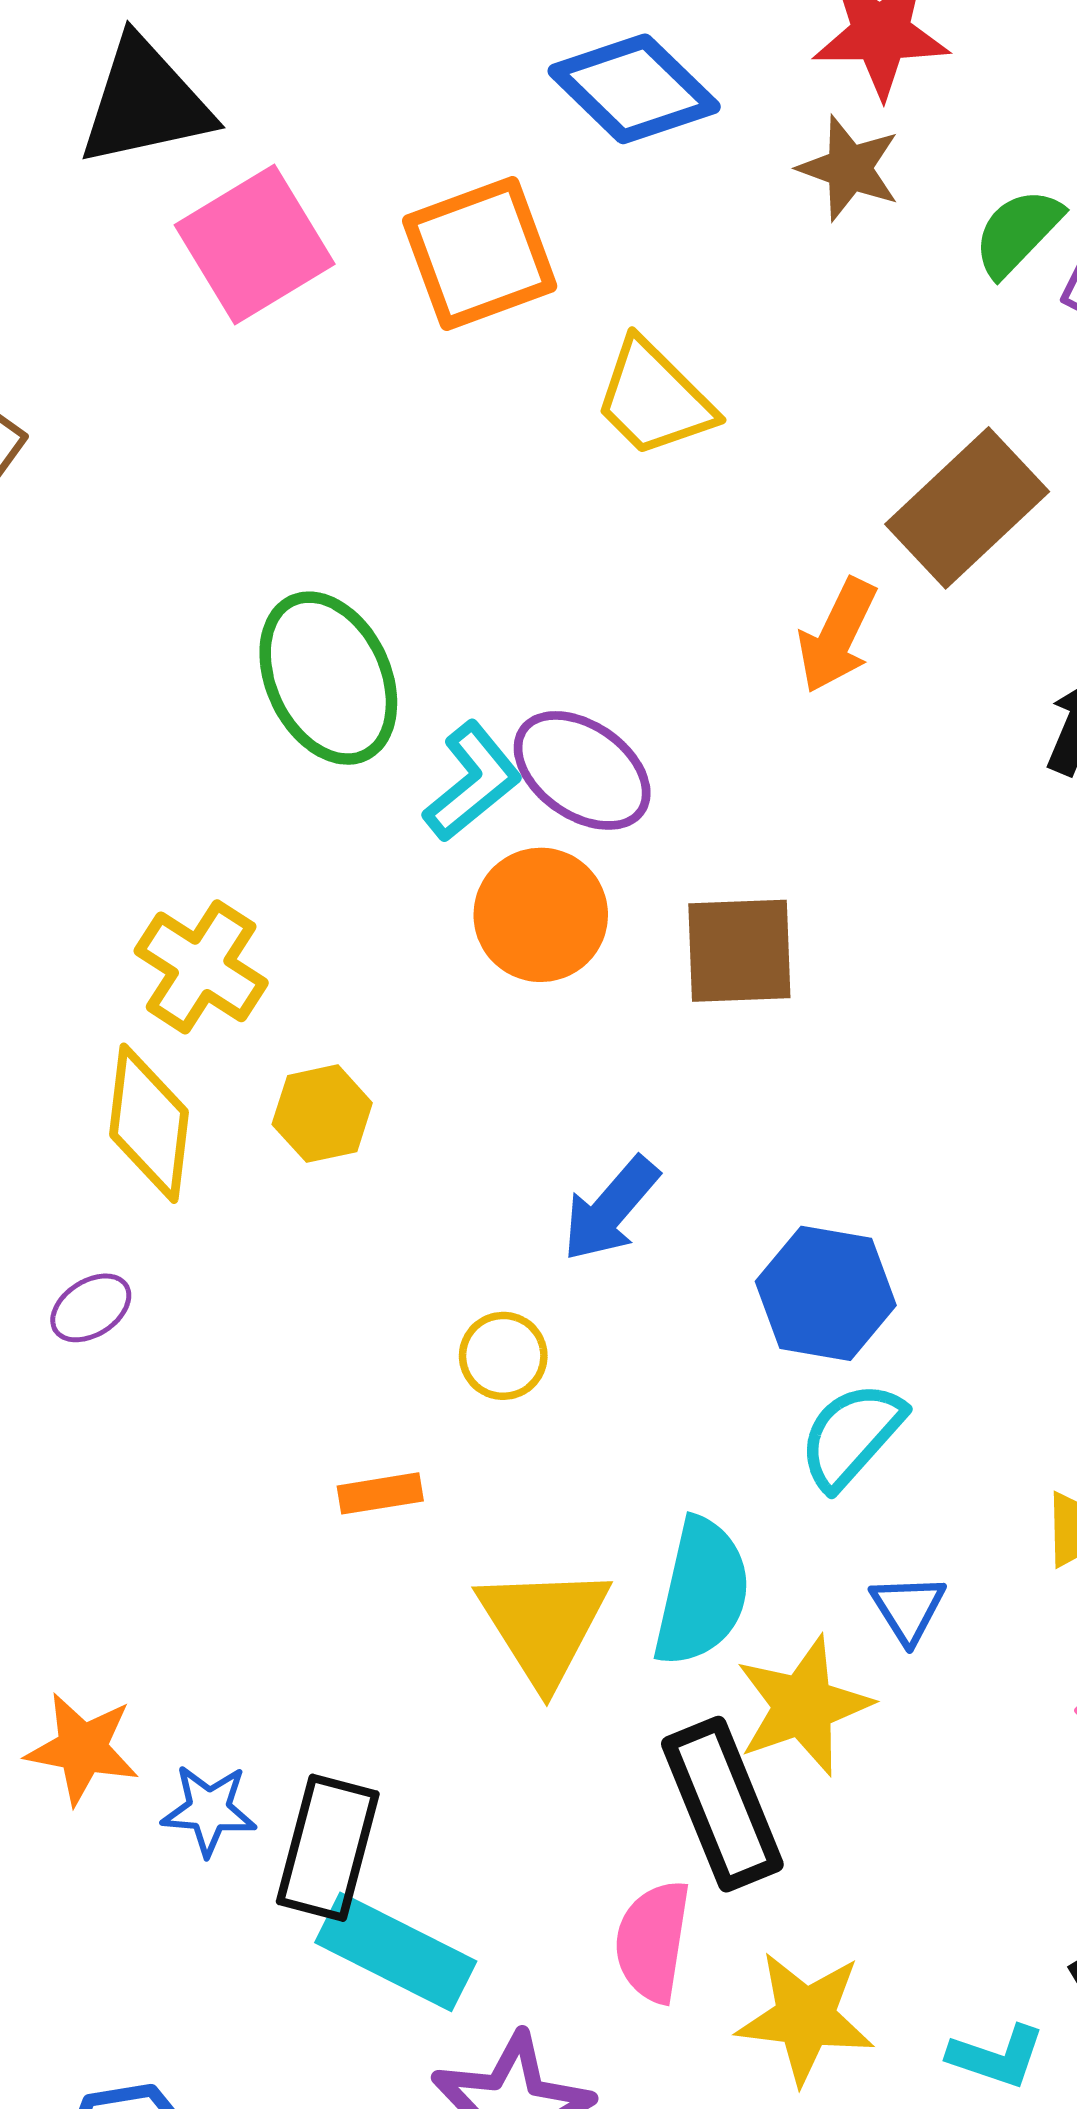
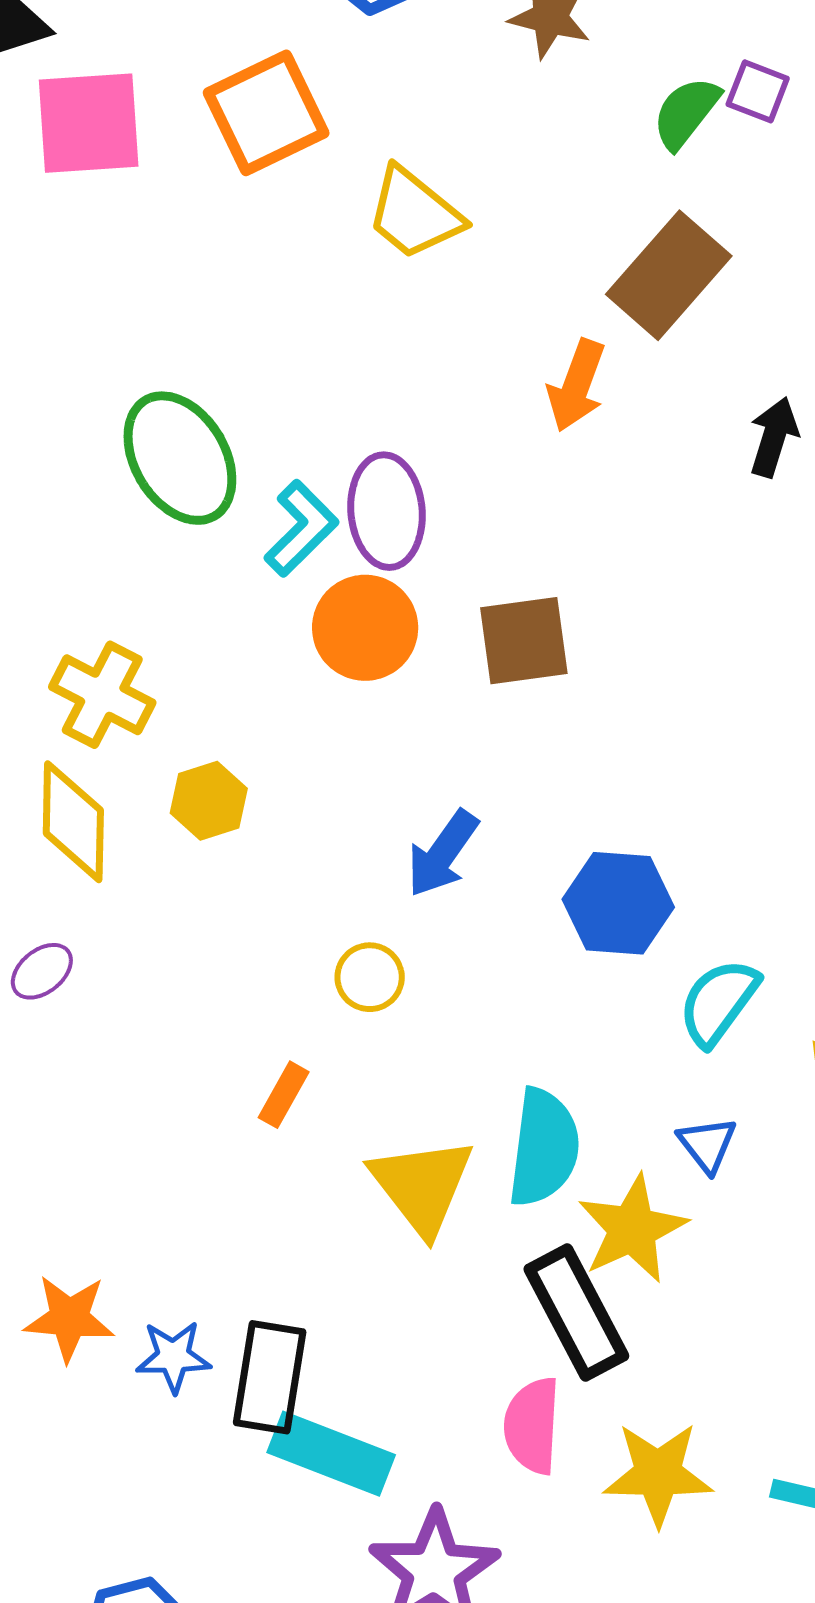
green semicircle: (1018, 232) -> (686, 113), moved
pink square: (255, 245) -> (89, 123), turned 33
purple ellipse: (582, 770) -> (387, 511), turned 56
cyan semicircle: (851, 1435) -> (719, 1002), moved
orange rectangle: (380, 1493) -> (284, 1095), turned -46

